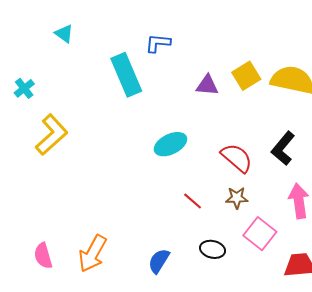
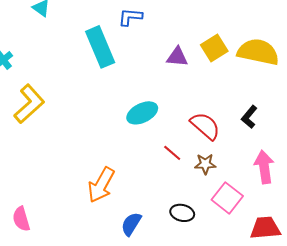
black L-shape: (283, 148) -> (249, 117), size x0.7
red line: (193, 201) -> (172, 153), moved
orange arrow: (93, 254) -> (101, 185), moved

